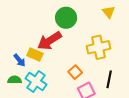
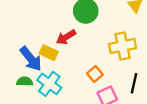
red arrow: (49, 41) -> (66, 37), size x0.7
blue arrow: (19, 60) -> (31, 59), size x1.6

